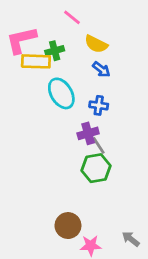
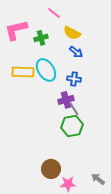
yellow rectangle: (36, 61) -> (23, 72), moved

